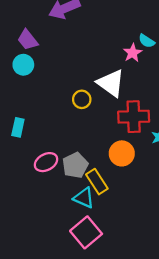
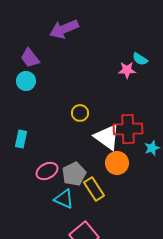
pink star: (133, 53) -> (127, 70), turned 30
white triangle: (111, 83) -> (107, 137), moved
cyan triangle: (84, 198) -> (64, 199), moved

